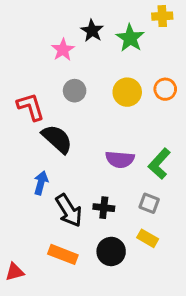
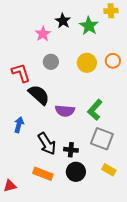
purple semicircle: (120, 159) -> (65, 111), moved
green L-shape: (159, 164) -> (95, 110), moved
blue arrow: (41, 183) -> (19, 125), moved
gray square: (149, 203) -> (102, 139), size x1.6
black cross: (104, 208) -> (71, 150), moved
yellow rectangle: (148, 238) -> (109, 170), moved

